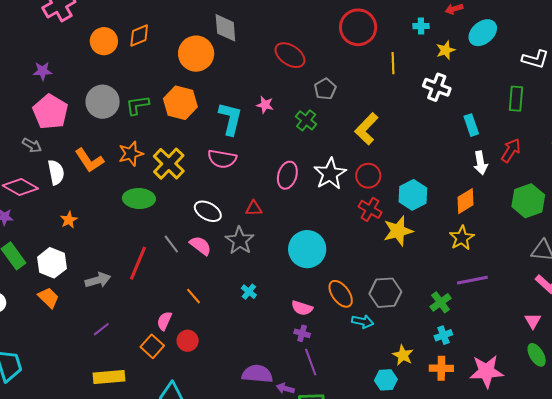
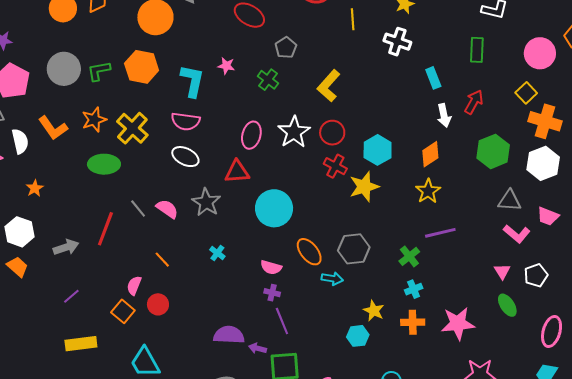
red triangle: (254, 208) -> (237, 172), moved, size x1.5
white ellipse: (208, 211) -> (185, 157), moved

